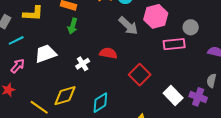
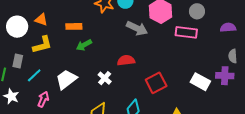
green arrow: (73, 26) -> (84, 45), turned 63
pink rectangle: (174, 44) -> (186, 32), turned 30
red square: (140, 75) -> (156, 83), moved, turned 35

